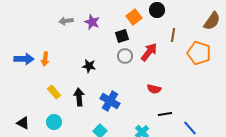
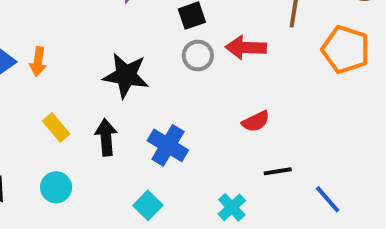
red arrow: (149, 52) -> (246, 48), turned -126
black star: (89, 66) -> (126, 75), size x1.6
red semicircle: (154, 89) -> (256, 121), turned -40

